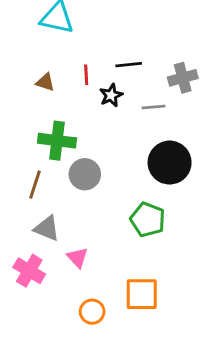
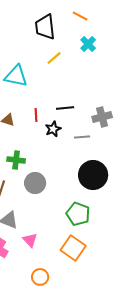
green cross: (57, 141) -> (16, 160), size x0.7
orange square: (142, 294) -> (73, 248), moved, turned 35

